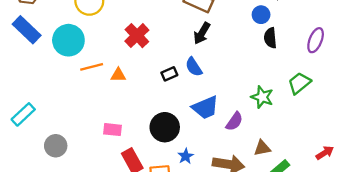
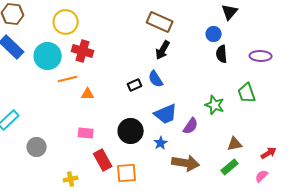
red cross: (137, 36) -> (83, 51), moved, turned -30
purple ellipse: (316, 40) -> (261, 56), turned 70
orange triangle: (118, 75) -> (88, 94), moved
green trapezoid: (299, 83) -> (247, 93), turned -70
brown triangle: (262, 148) -> (235, 144), moved
blue star: (186, 156) -> (161, 143), moved

